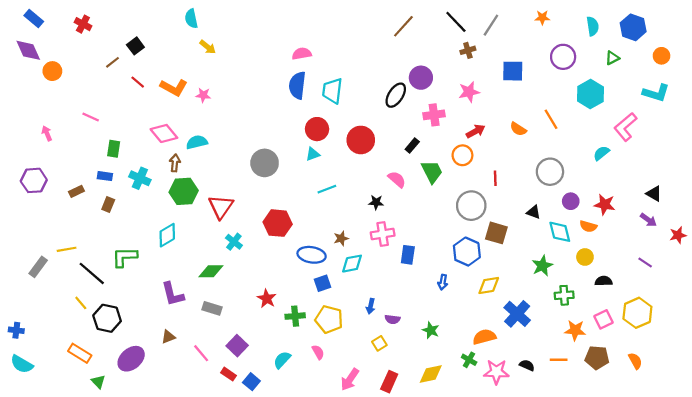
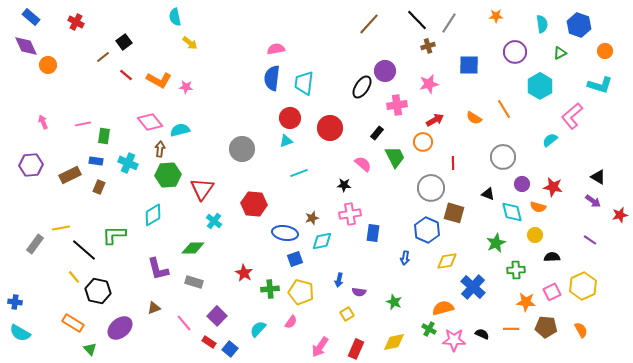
pink line: (91, 117) -> (83, 124), moved, turned -35
brown rectangle: (76, 191) -> (70, 175), size x1.5
pink semicircle: (318, 352) -> (291, 322), turned 64

